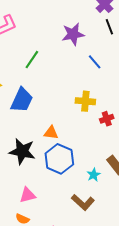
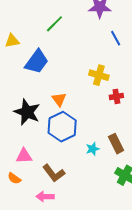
orange triangle: (51, 133) -> (59, 99), turned 35
brown L-shape: (83, 202) -> (54, 173), moved

